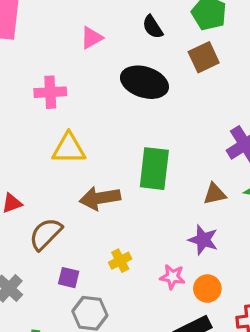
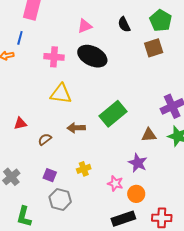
black ellipse: (144, 82) -> (92, 56), moved
green rectangle: (154, 169) -> (113, 114), turned 36
brown arrow: (100, 198) -> (76, 128), size x0.7
brown semicircle: (46, 234) -> (45, 139), moved, size x0.6

